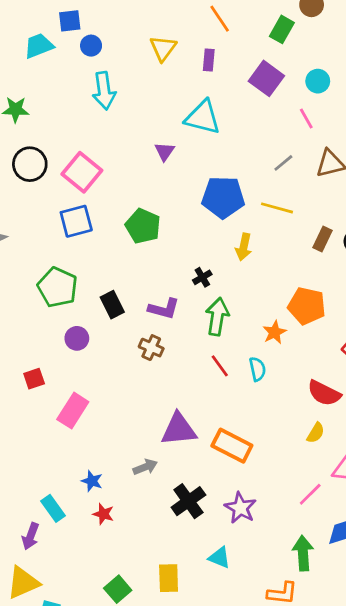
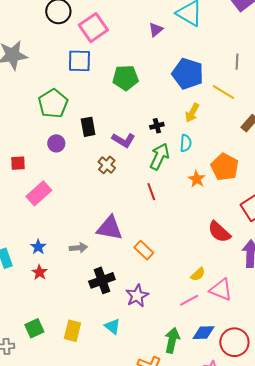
gray line: (283, 163) -> (237, 62), turned -63
green pentagon: (143, 226) -> (125, 78), turned 30
orange star: (275, 332) -> (197, 179), turned -30
cyan semicircle: (257, 369) -> (186, 143), moved
yellow semicircle: (316, 433) -> (198, 274), moved
orange rectangle: (232, 446) -> (144, 250), size x0.7

